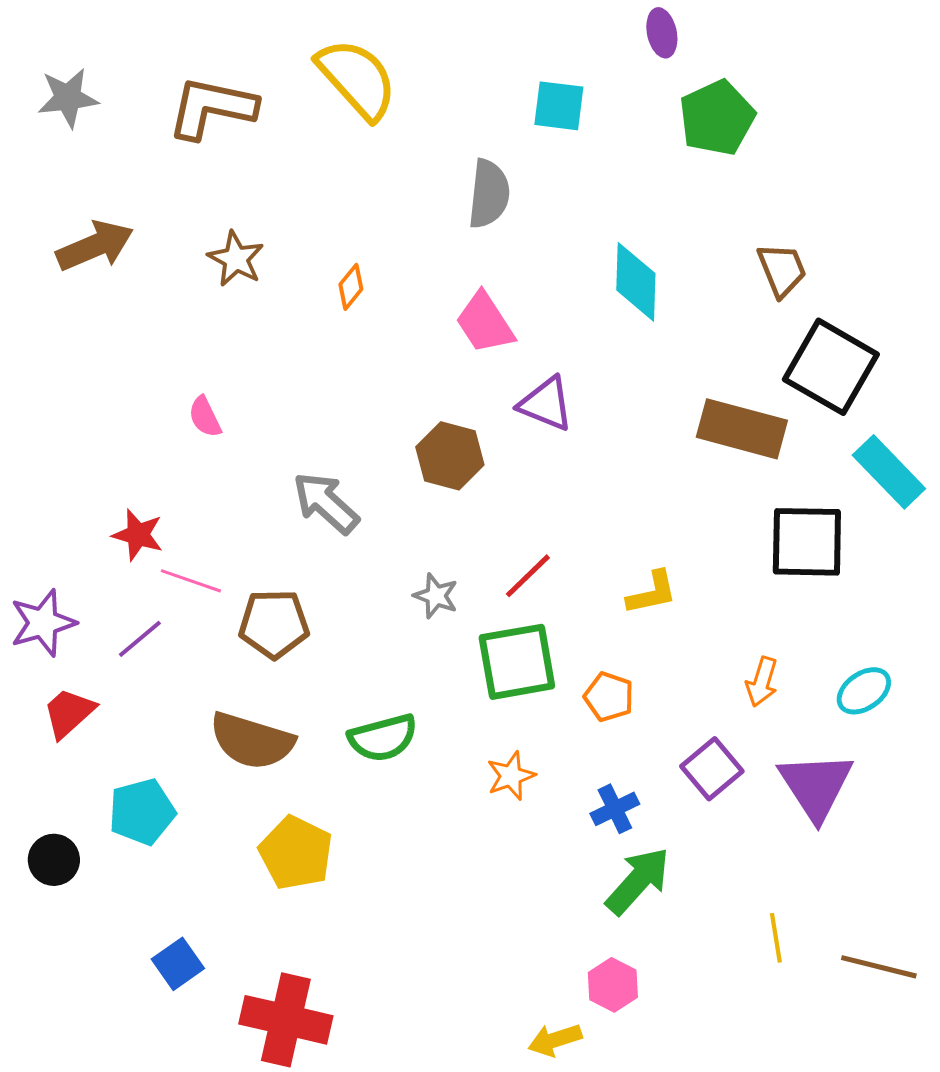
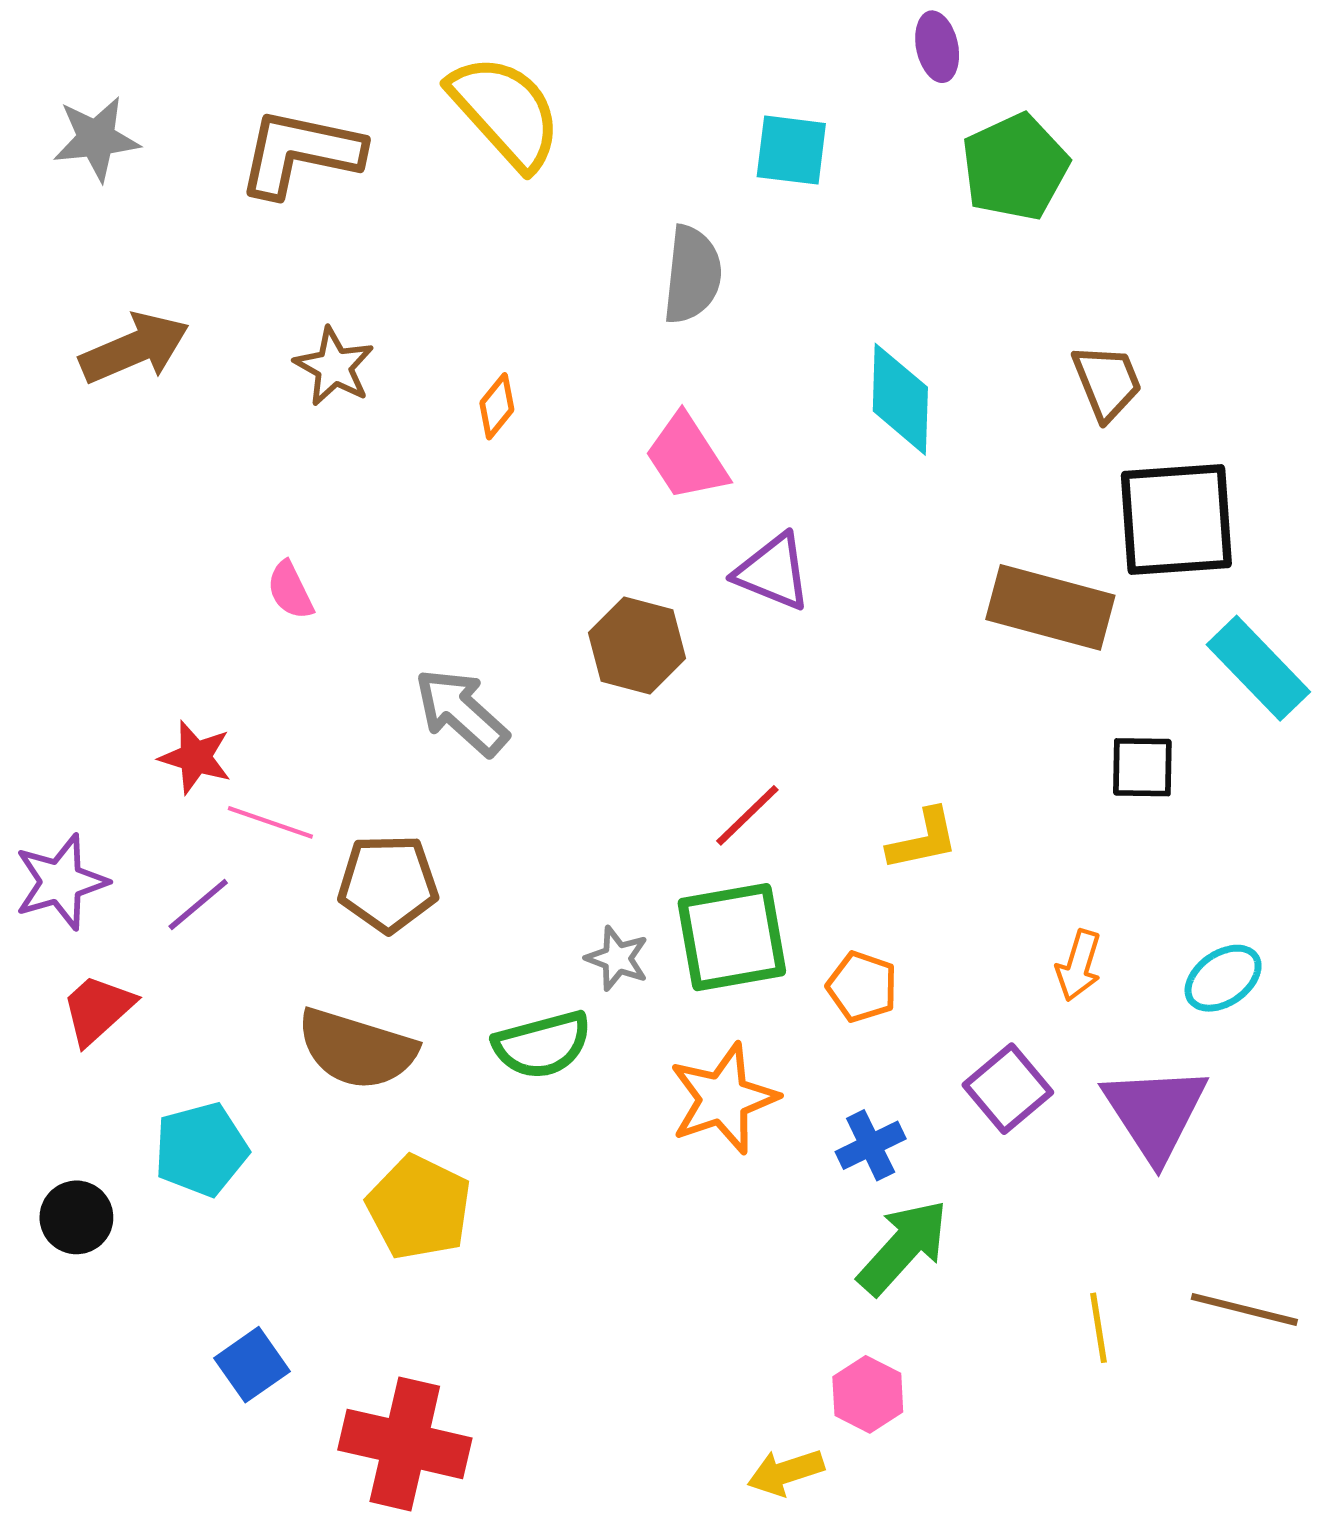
black square: (831, 367) -> (1176, 520), turned -34
black square: (807, 542) -> (1142, 767), size x0.6
gray star: (436, 596) -> (617, 958), moved
orange star: (511, 776) -> (723, 1099), size x1.6
brown line: (879, 967) -> (1244, 1309), moved

